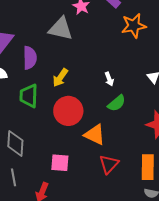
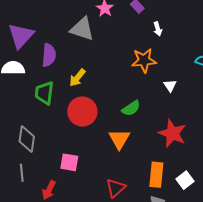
orange star: (134, 26) -> (144, 60), moved
white arrow: (109, 79) -> (158, 29), moved
orange triangle: (95, 135) -> (119, 139), moved, turned 30
red triangle: (109, 164) -> (116, 188), moved

